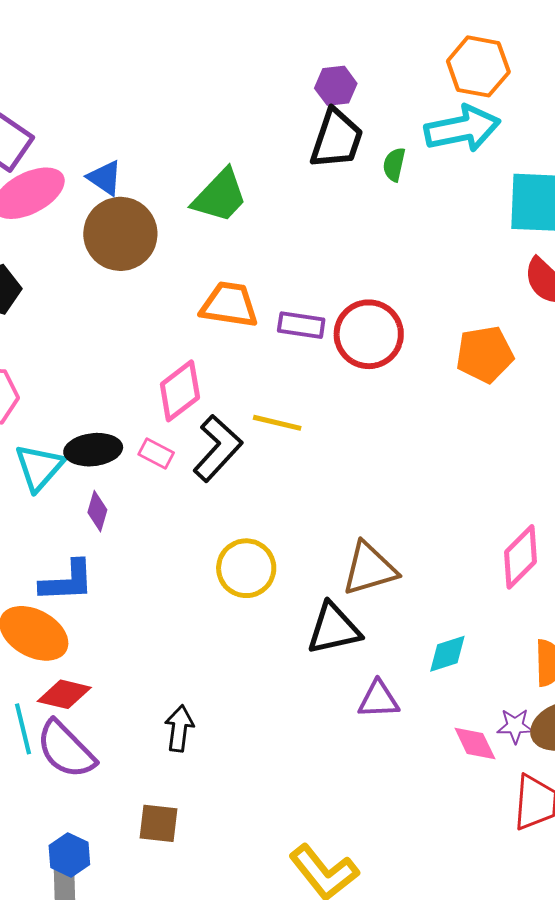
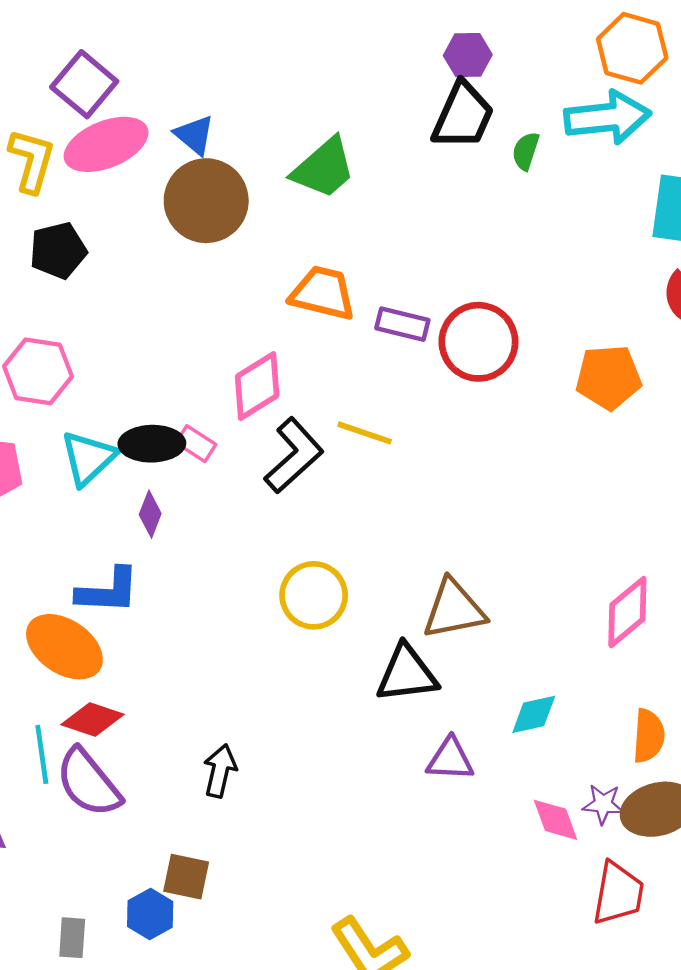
pink rectangle: (156, 453) -> (196, 444), moved
blue hexagon: (69, 855) -> (150, 914), moved

